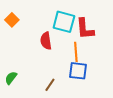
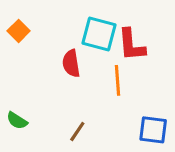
blue square: (78, 71) -> (153, 130), moved
green semicircle: (11, 78) -> (17, 121), turned -96

